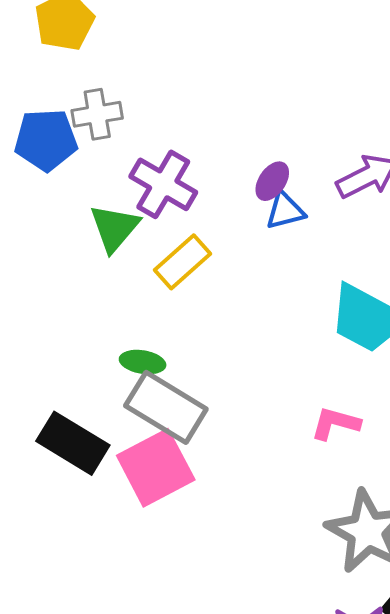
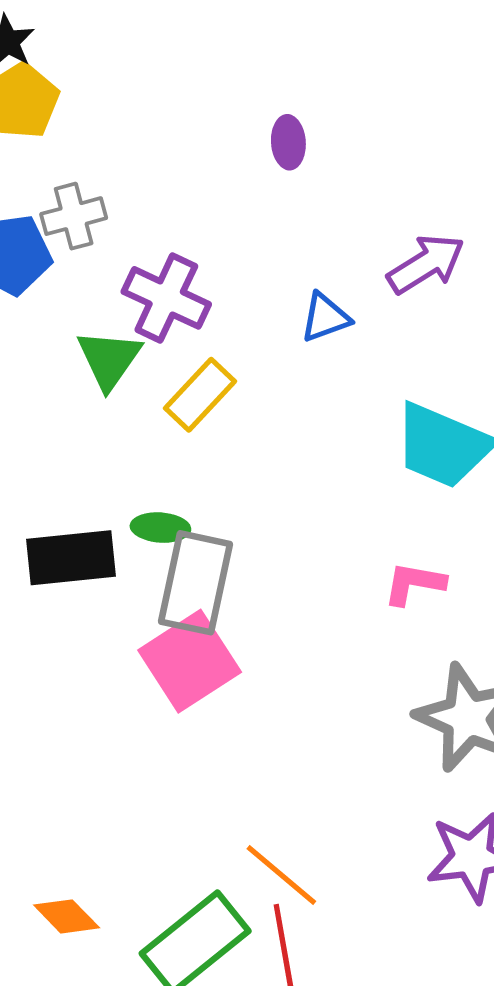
purple ellipse: (272, 181) -> (288, 142), moved, turned -33
gray rectangle: (166, 407) -> (196, 583), turned 76
black rectangle: (73, 443) -> (71, 558), moved, turned -32

